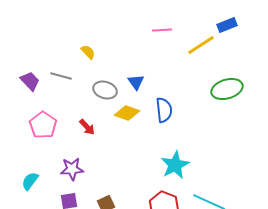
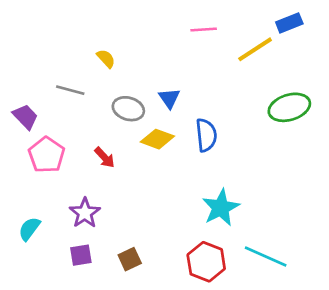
purple trapezoid: (30, 81) -> (25, 117), moved
purple star: (72, 169) -> (85, 213), turned -30

